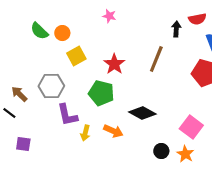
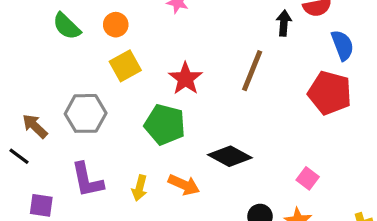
orange circle: (62, 33) -> (116, 25), moved
purple L-shape: (67, 115) -> (87, 180), moved
pink square: (191, 127) -> (308, 178), size x0.6

